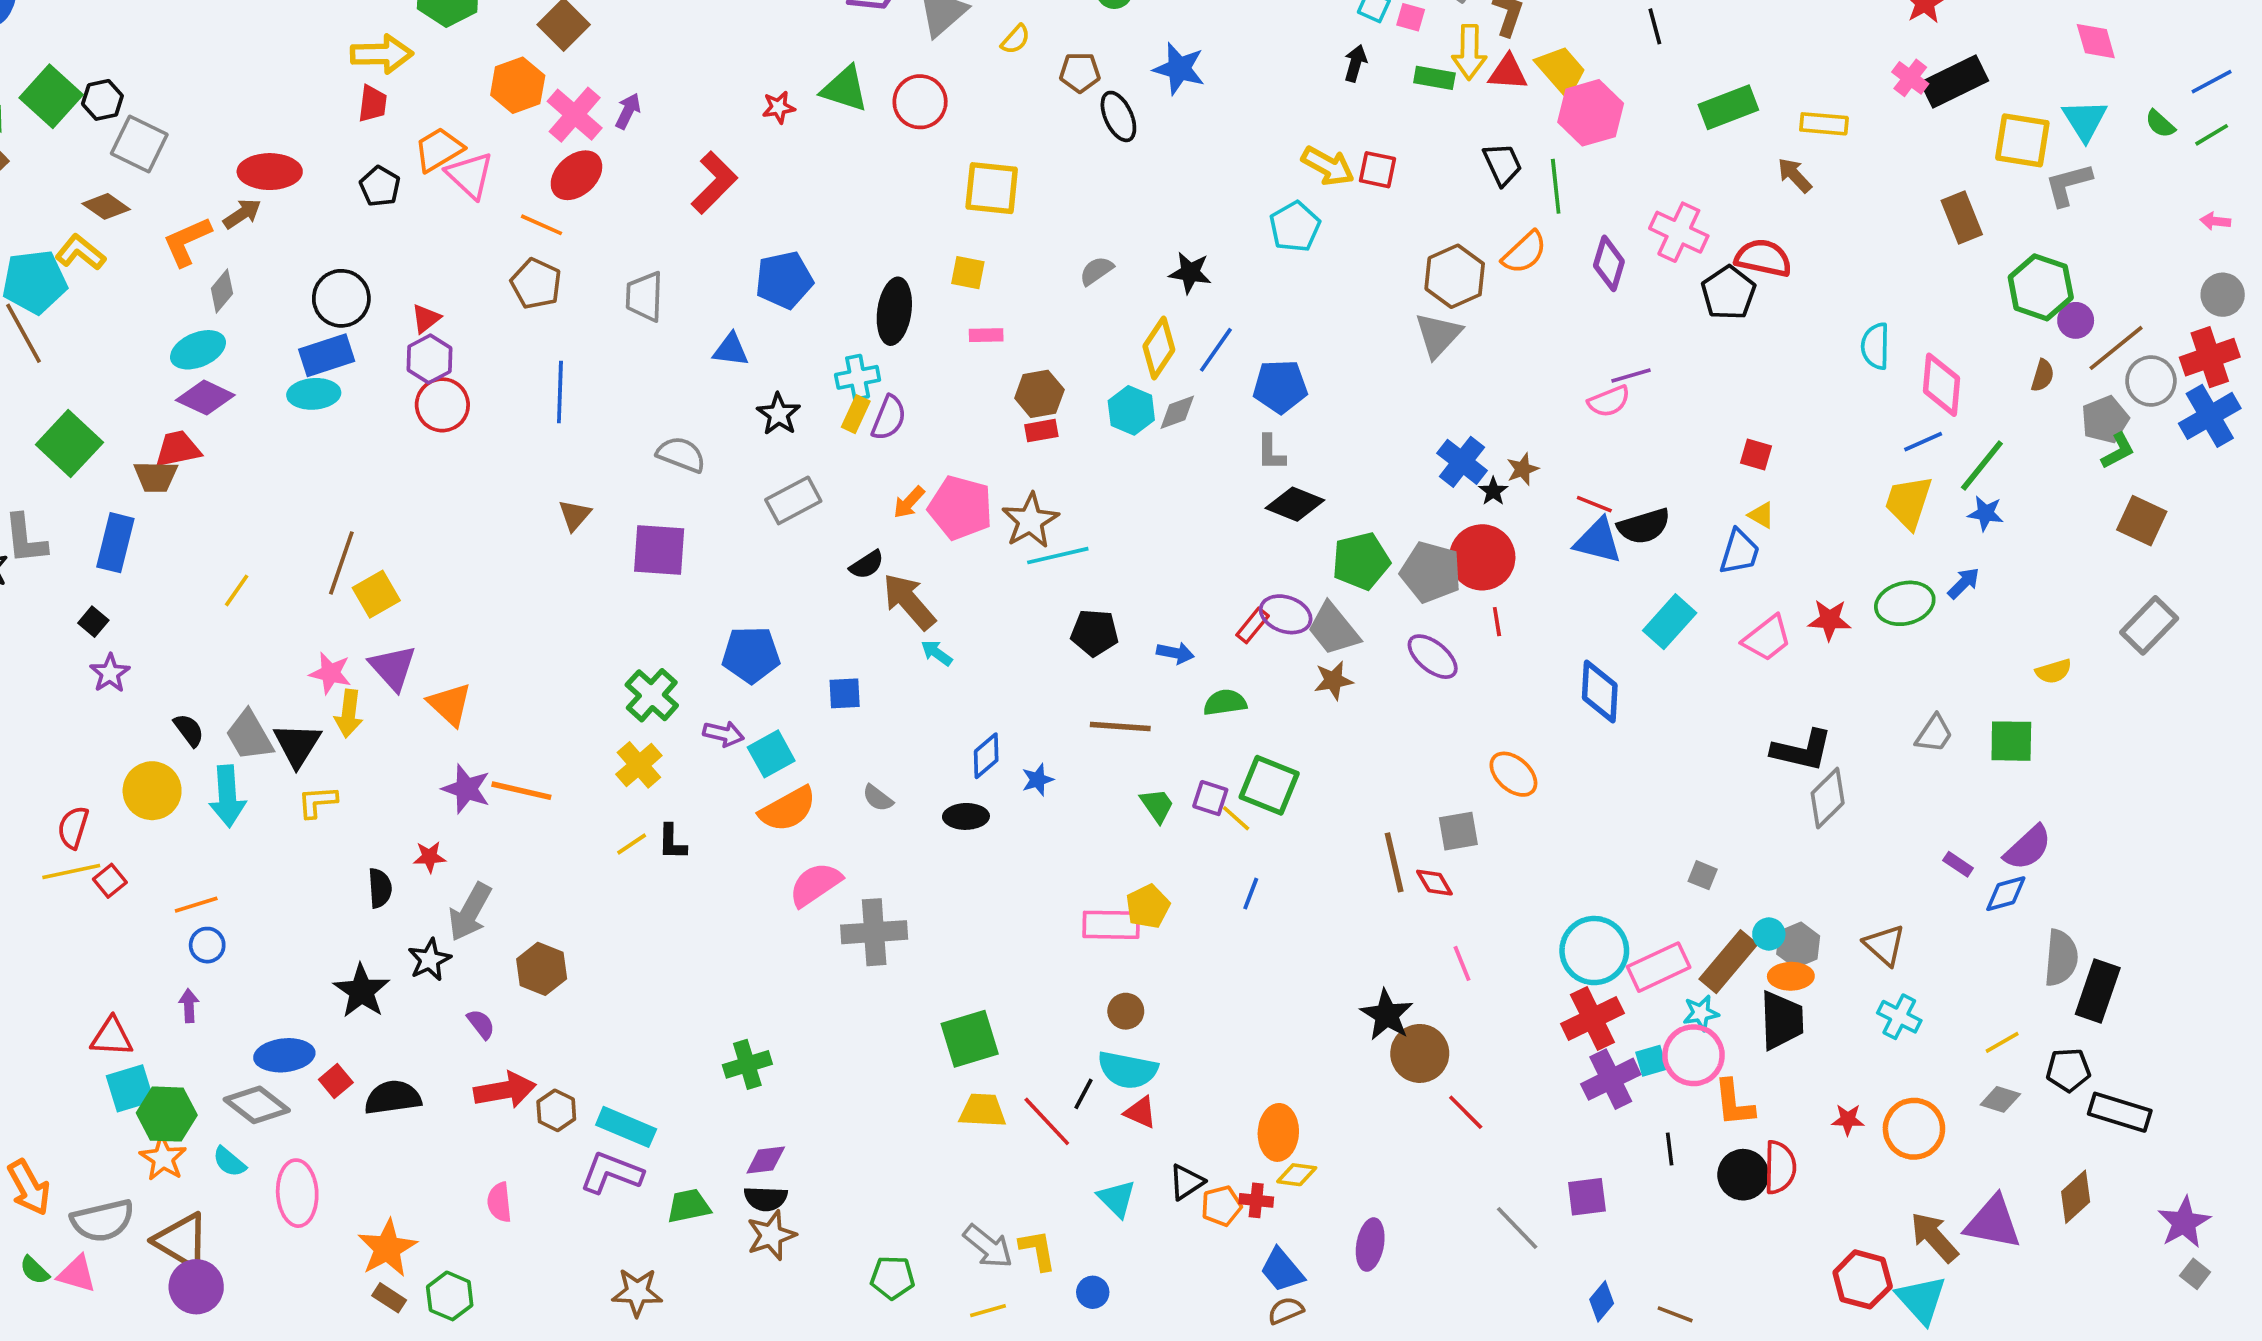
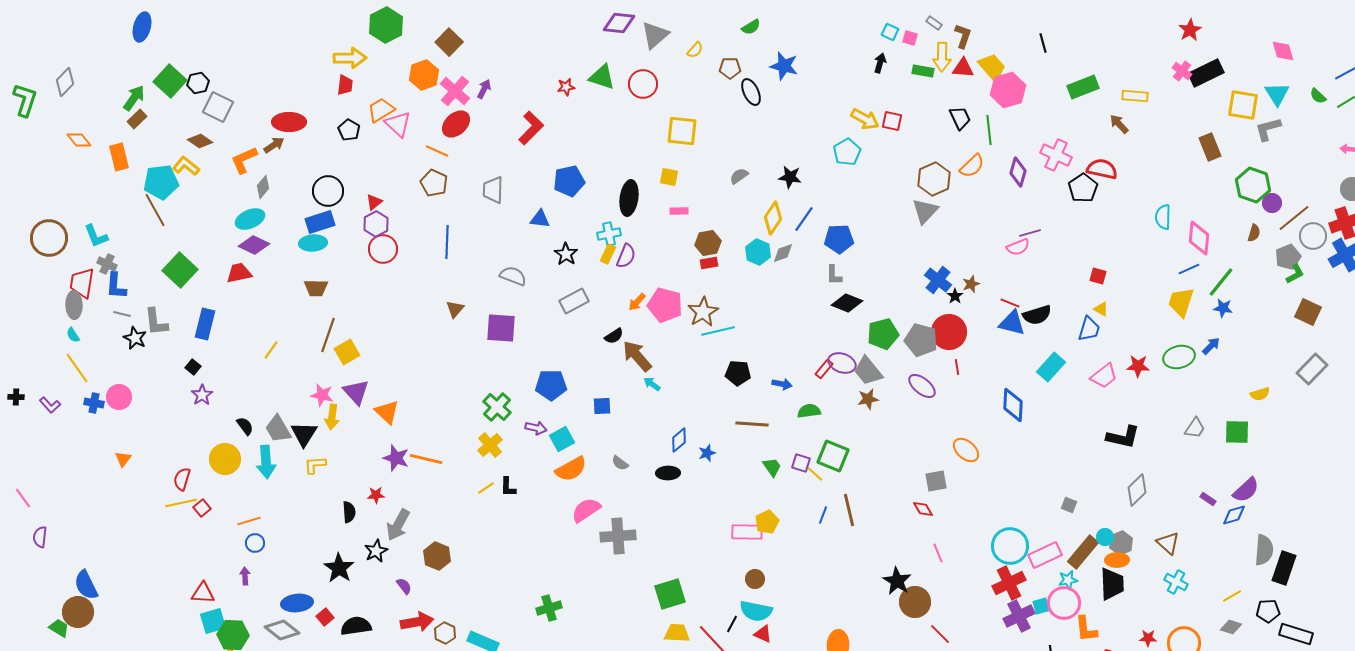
brown trapezoid: (156, 477) -> (316, 288), moved
gray diamond: (1828, 798) -> (1137, 490), moved
brown line: (1394, 862) -> (849, 510), moved

